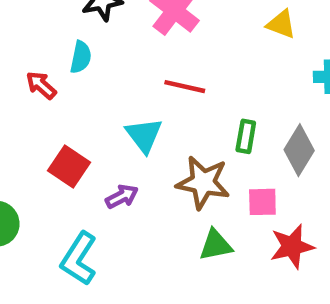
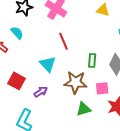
cyan semicircle: (81, 57) -> (17, 33), turned -48
red line: (185, 87) -> (64, 41), turned 60

